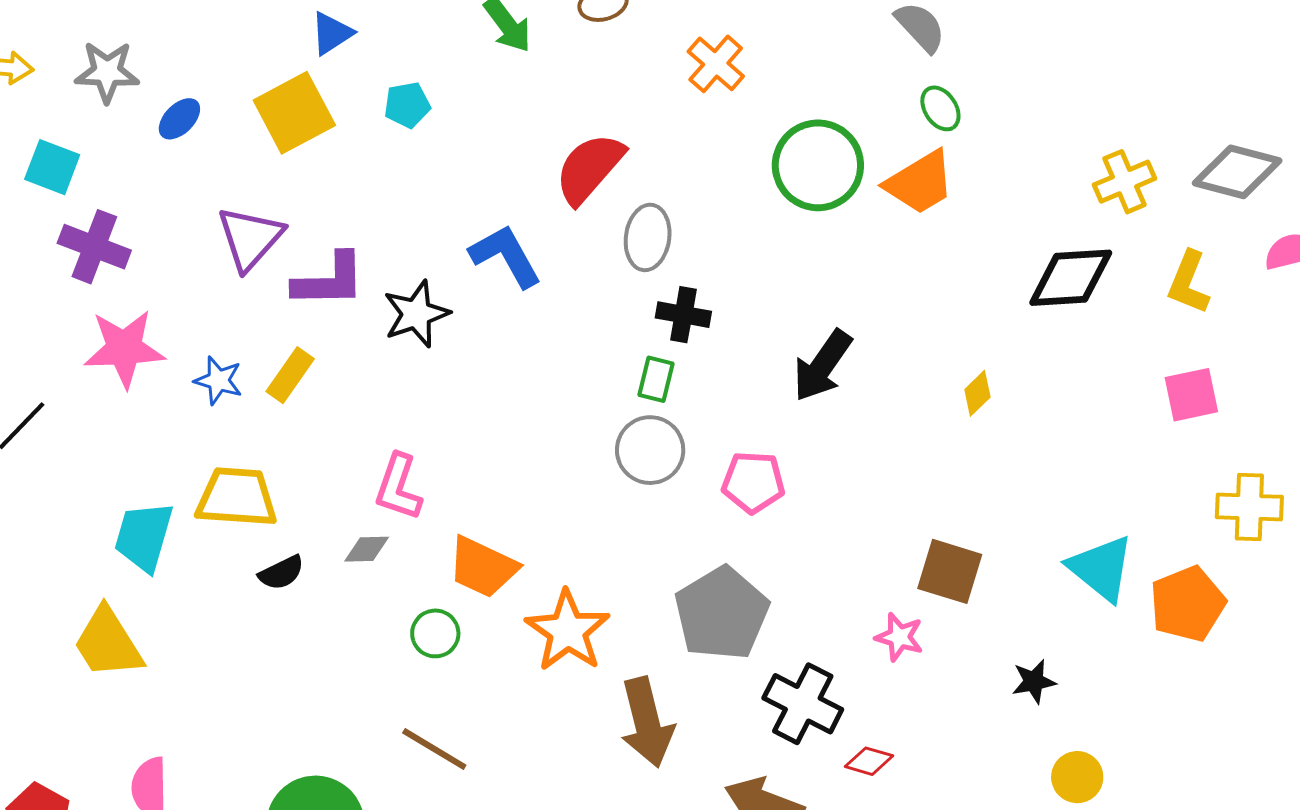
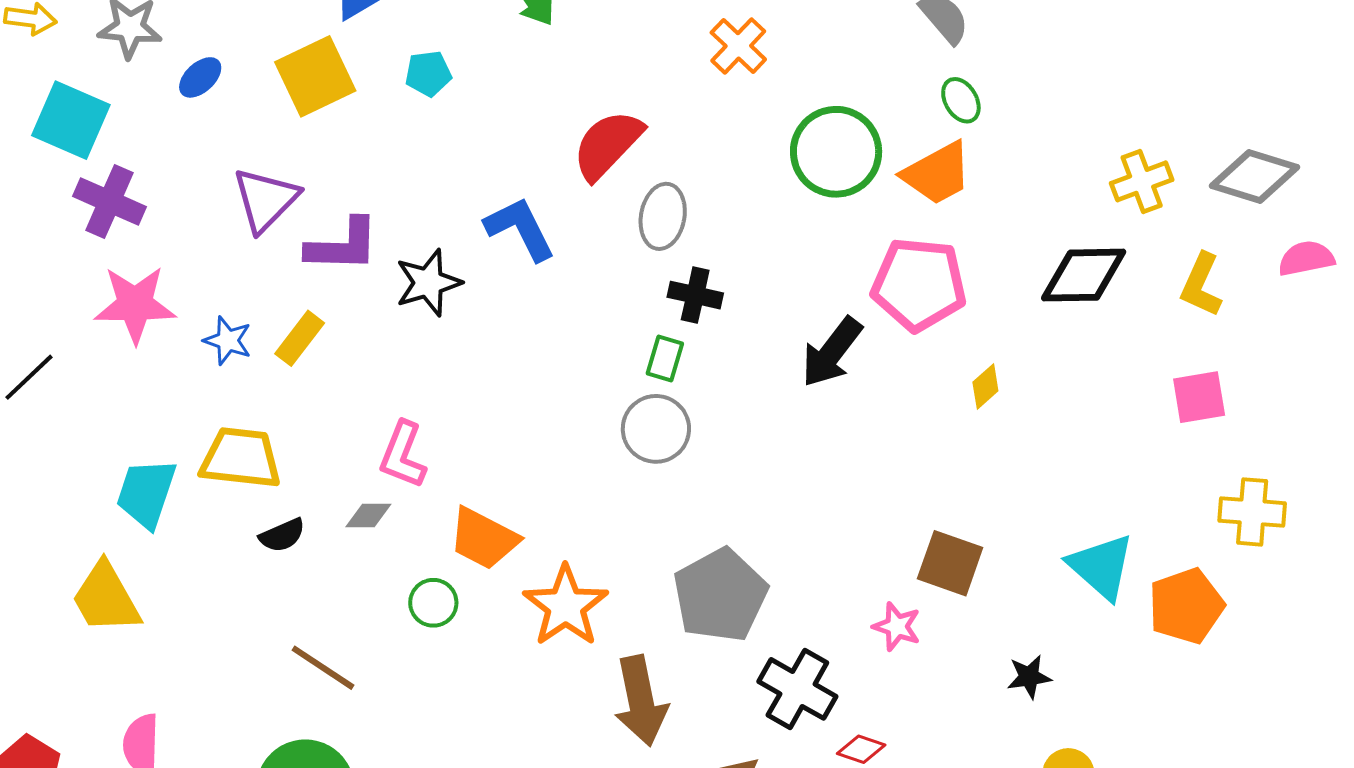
cyan square: (52, 167) -> (71, 120), size x1.4
pink pentagon: (753, 482) -> (919, 284), moved, size x1.5
brown line: (434, 749) -> (323, 668), moved

